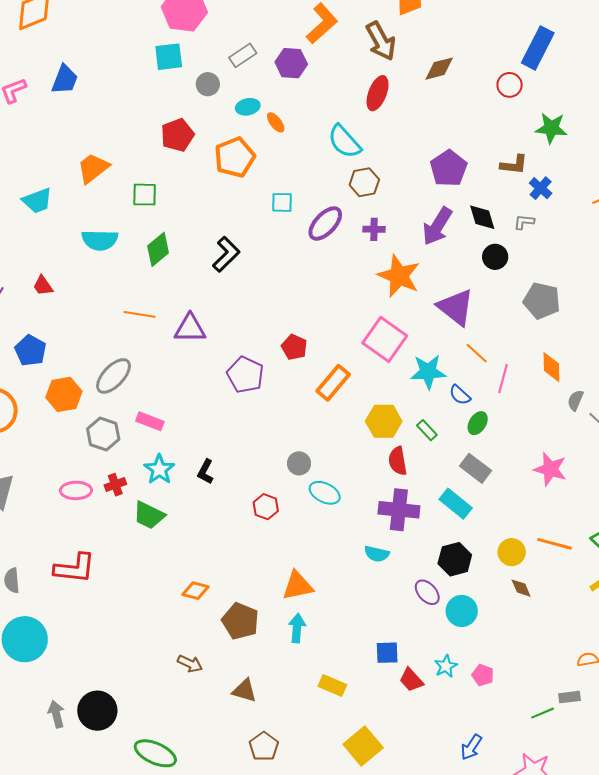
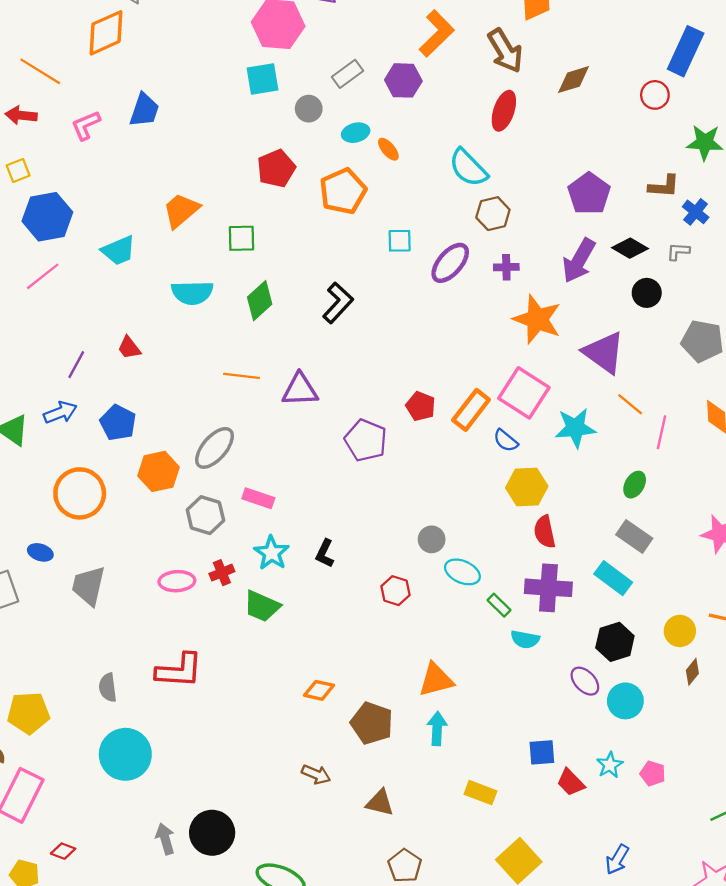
black diamond: (482, 217) -> (630, 248), turned -40
orange rectangle: (333, 383) -> (471, 410), moved
blue semicircle: (460, 395) -> (506, 441), moved
green rectangle: (427, 430) -> (499, 605), moved
brown diamond: (521, 588) -> (692, 672), turned 65
blue arrow: (471, 747) -> (617, 860), moved

